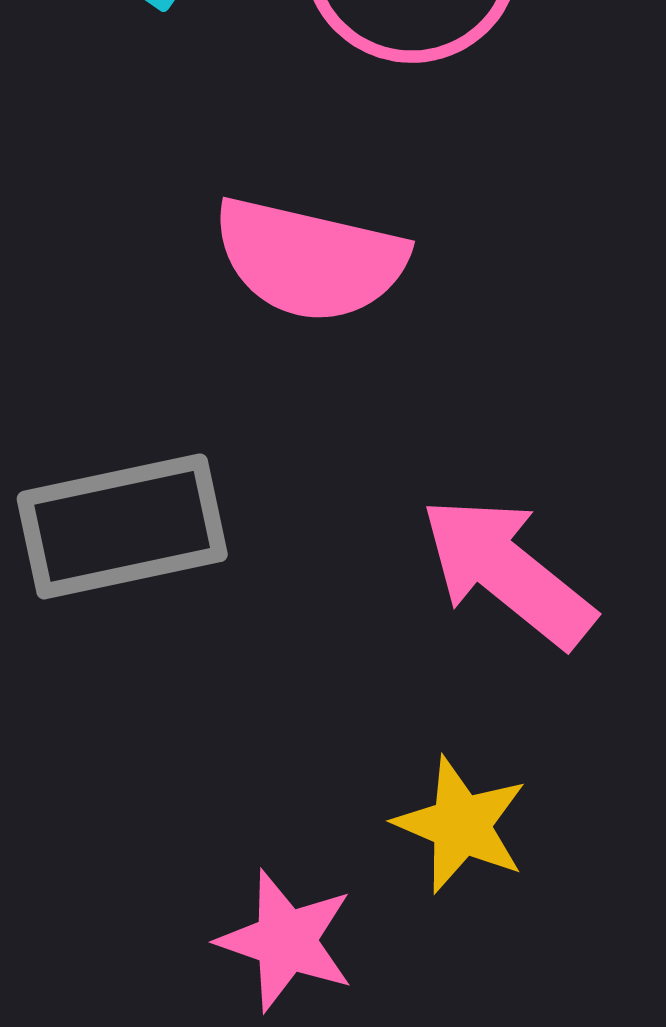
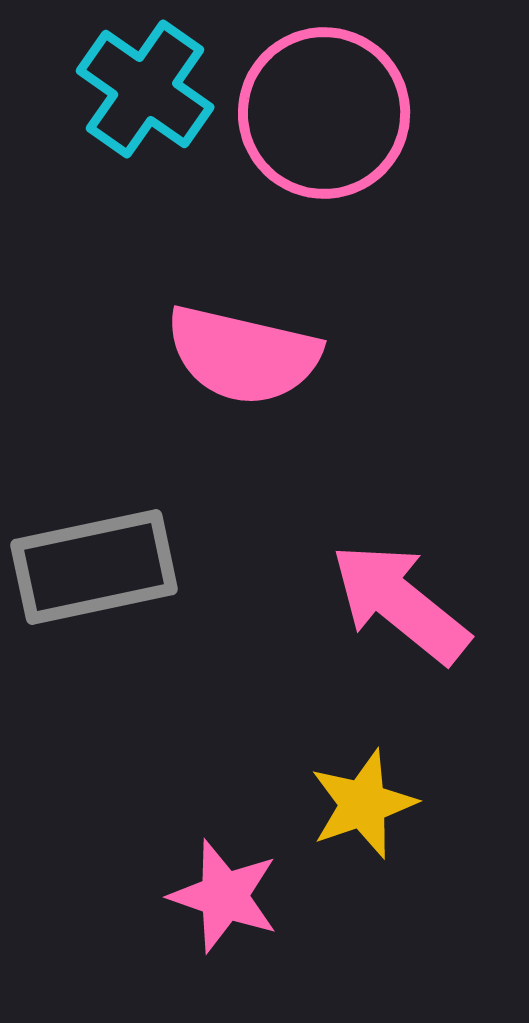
yellow star: (461, 825) -> (363, 804), turned 30

